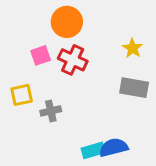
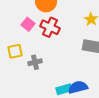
pink square: (41, 55) -> (28, 24), turned -32

